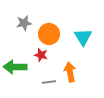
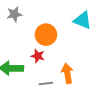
gray star: (24, 23) -> (14, 14), moved
cyan triangle: (83, 37) -> (83, 20), moved, turned -36

